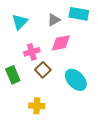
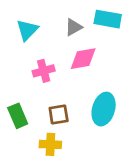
brown square: (43, 70) -> (59, 114), moved, turned 35
green rectangle: (13, 75) -> (18, 116), moved
cyan ellipse: (76, 80) -> (104, 109), turned 60

